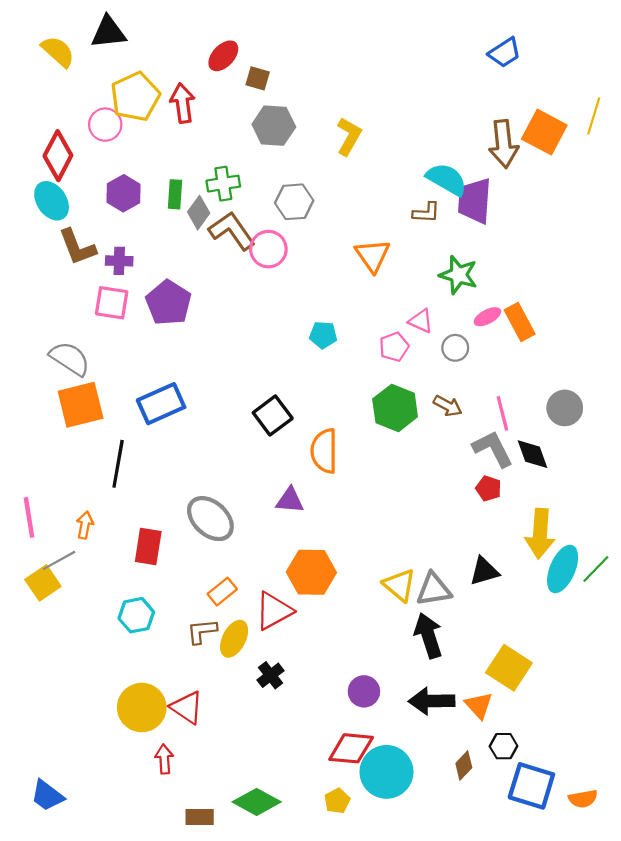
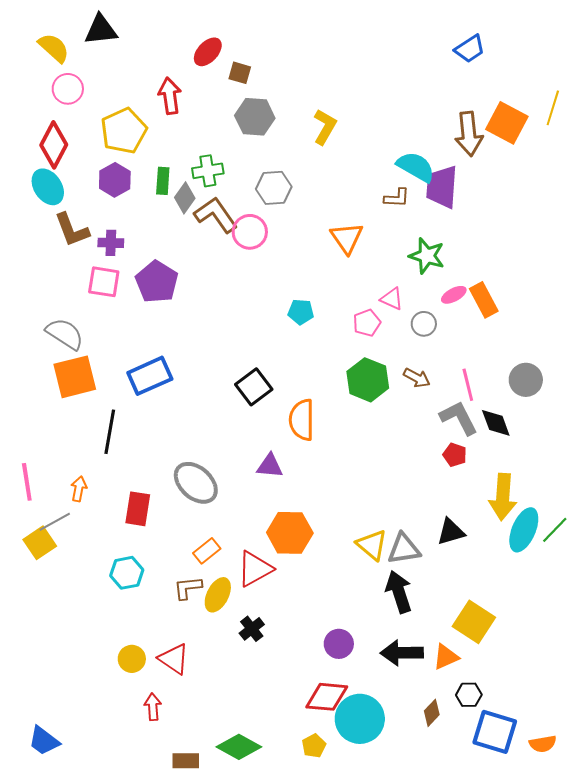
yellow pentagon: (135, 97) -> (124, 131), moved
pink circle: (105, 125) -> (68, 89), moved
orange triangle: (479, 705) -> (446, 657), turned 48
yellow circle: (142, 708) -> (132, 659), size x0.6

